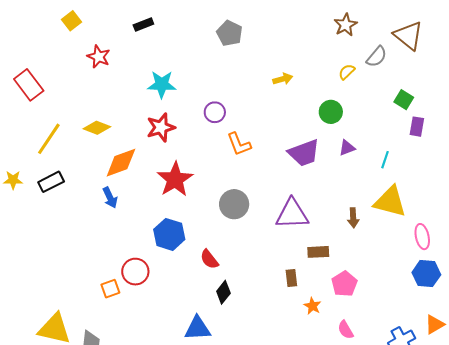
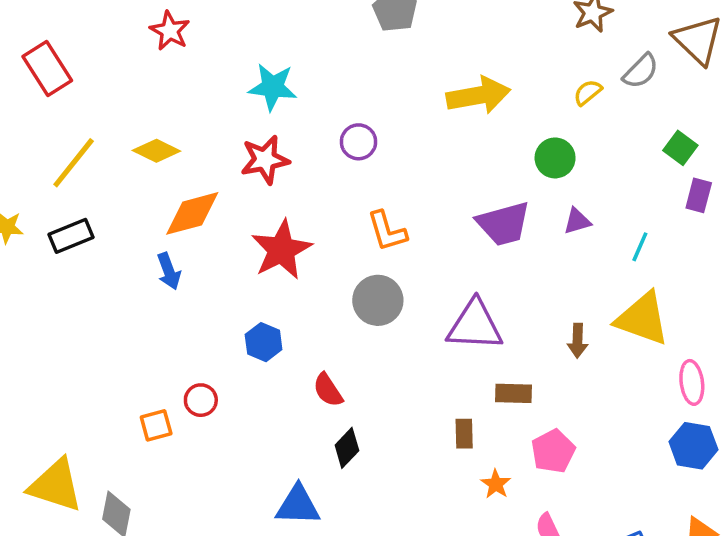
yellow arrow: (283, 79) -> (478, 95), size x1.8
orange L-shape: (239, 144) -> (387, 231), moved
blue hexagon: (169, 234) -> (264, 342), size x0.7
red circle: (135, 272) -> (201, 400), size x0.7

